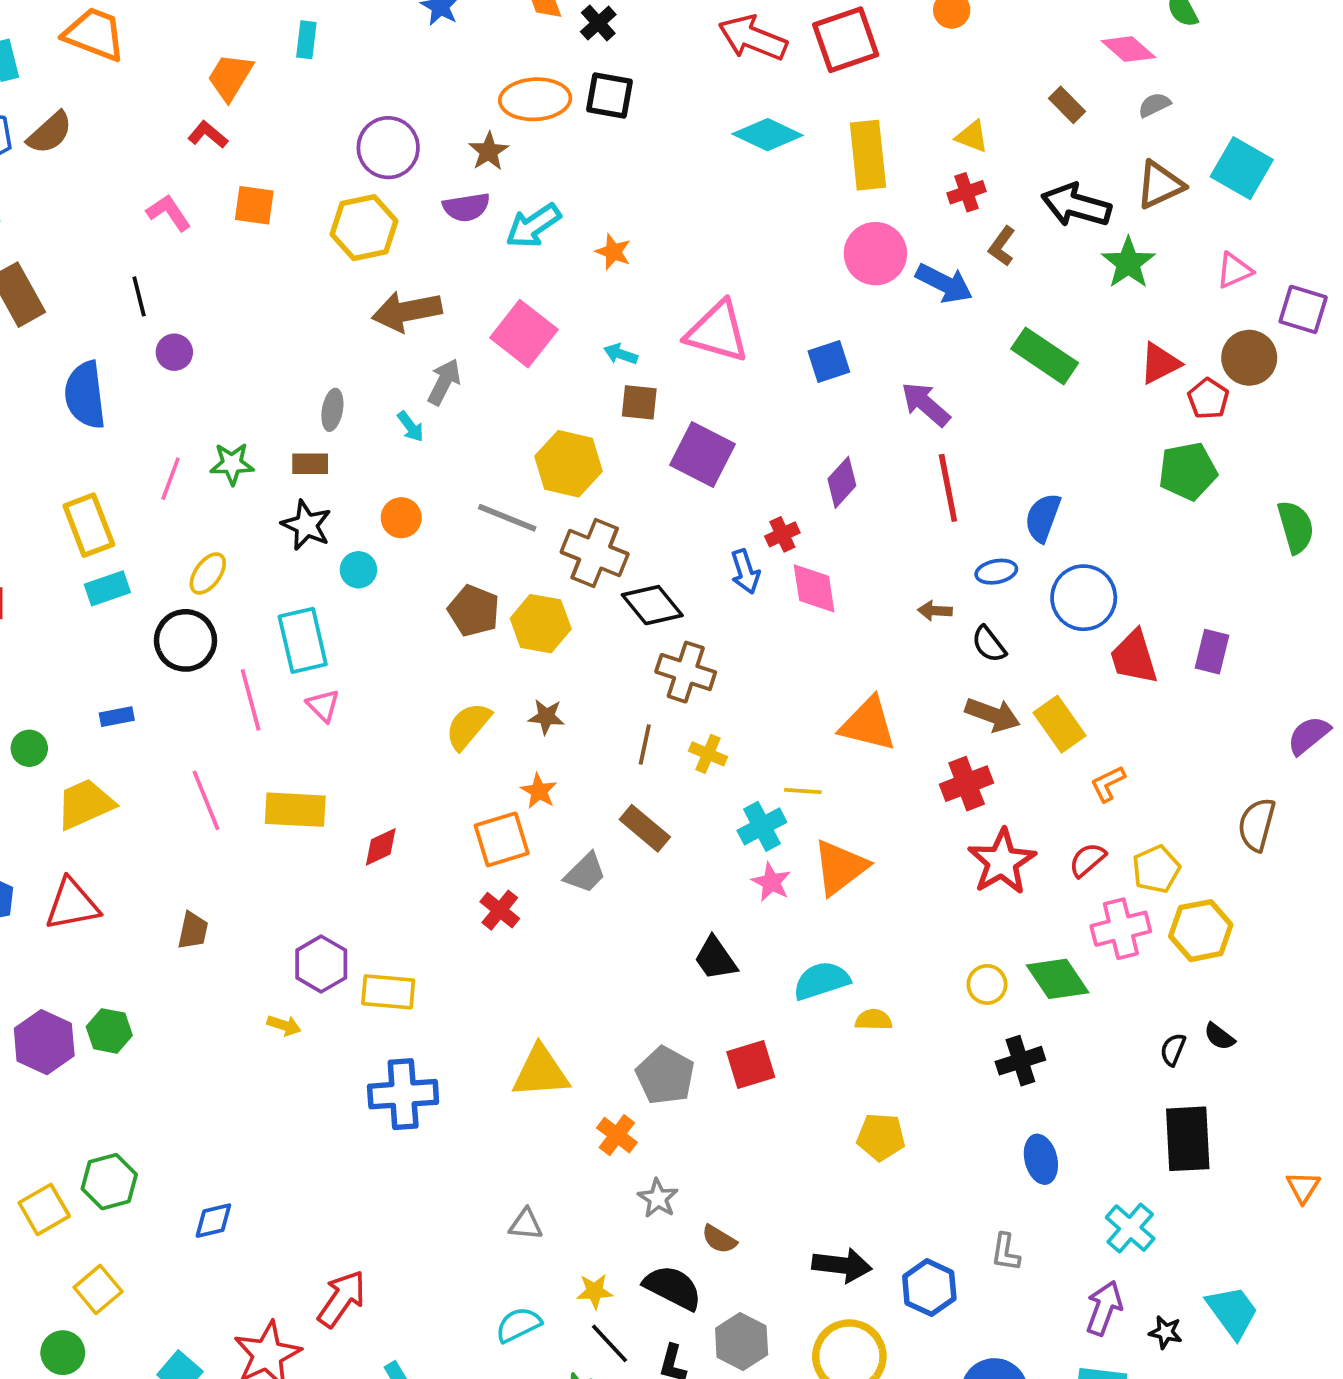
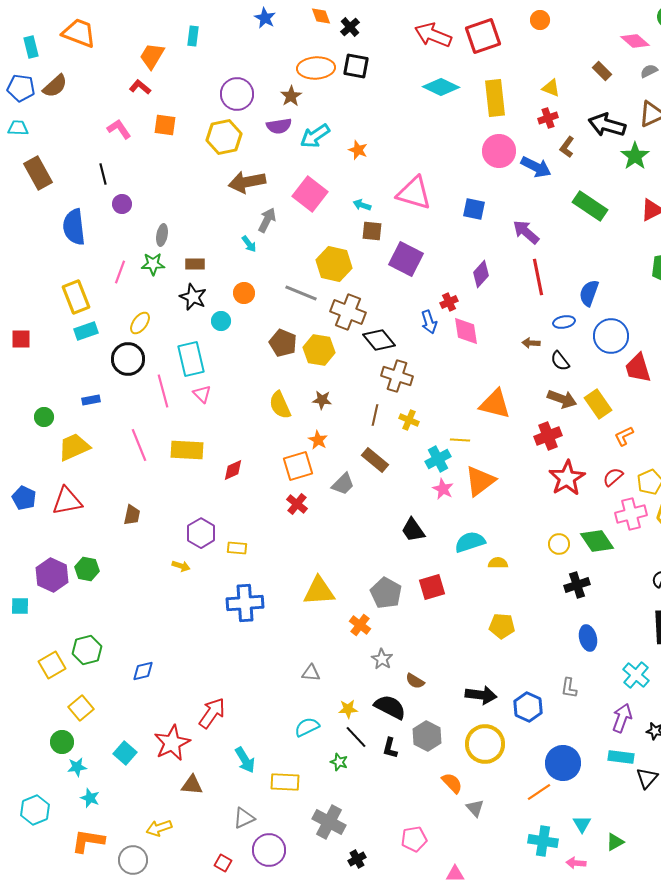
blue square: (829, 361) -> (474, 209), turned 30
gray ellipse: (332, 410) -> (162, 235), moved
yellow semicircle: (468, 726) -> (280, 405), turned -64
yellow rectangle: (388, 992) -> (237, 548), size x0.7

